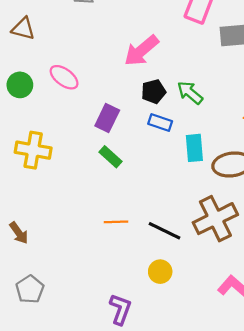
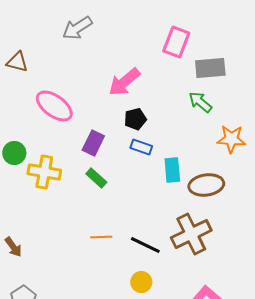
pink ellipse: (64, 77) -> (54, 106), size x1.4
green circle: (20, 85) -> (14, 153), moved
green arrow: (190, 93) -> (200, 102), moved
yellow cross: (33, 150) -> (44, 172), moved

